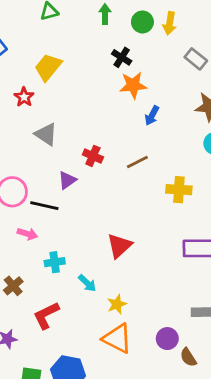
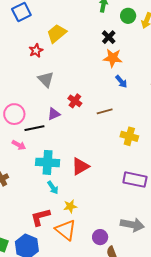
blue arrow: (152, 116) -> (121, 82), turned -80
black line: (44, 206) -> (34, 128), turned -36
cyan cross: (55, 262) -> (48, 162), moved, size x1.6
red L-shape: (46, 315) -> (40, 217), moved

